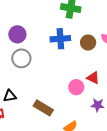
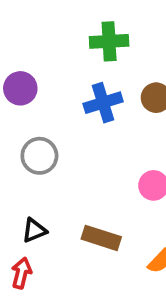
purple circle: (17, 34) -> (20, 88), moved

